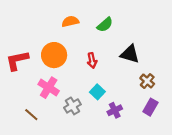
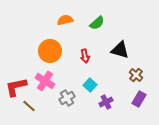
red L-shape: (17, 60) -> (16, 87), moved

